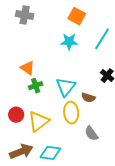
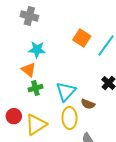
orange square: (77, 16) -> (82, 38), moved
cyan star: (69, 42) -> (37, 50), moved

